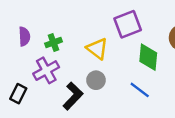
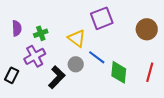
green diamond: (148, 57) -> (119, 72), moved
blue line: (140, 90) -> (97, 57), moved

